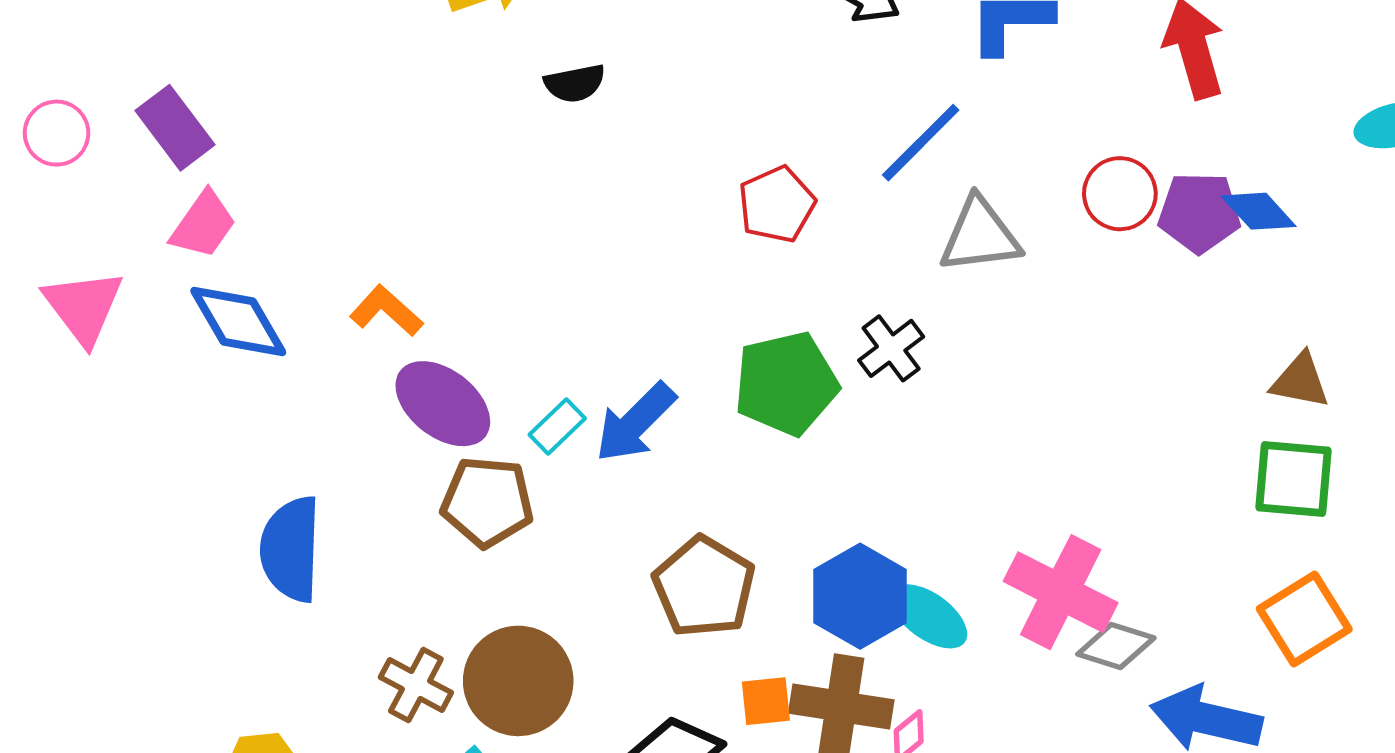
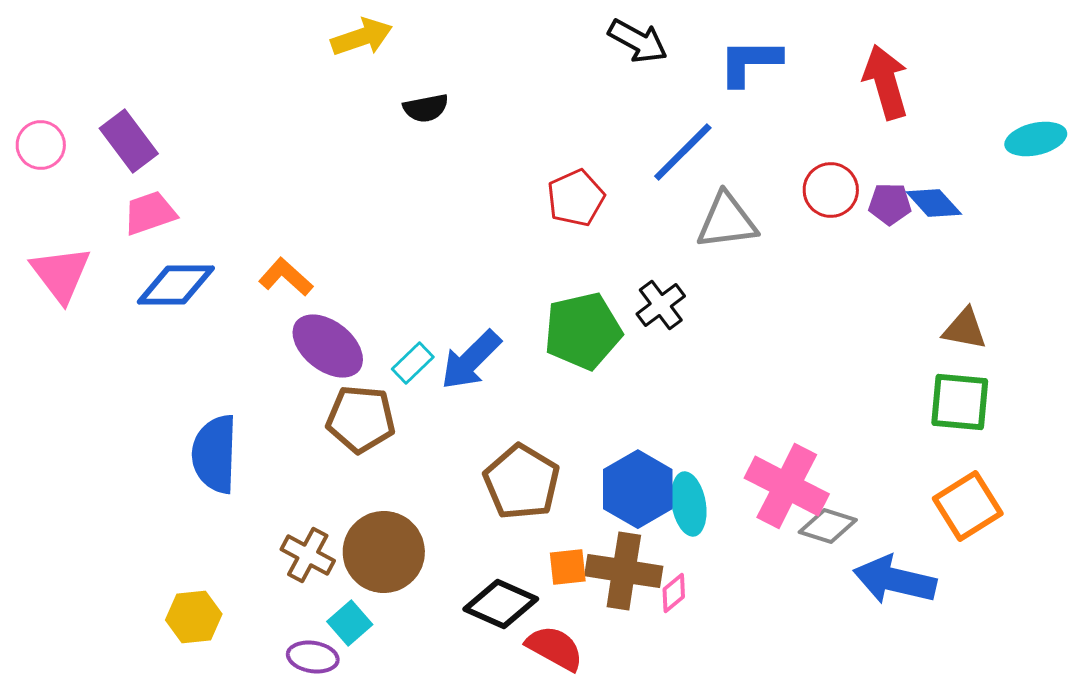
purple pentagon: (1199, 213) -> (890, 204), size x0.7
pink trapezoid: (203, 225) -> (150, 213), turned -144
blue diamond: (238, 322) -> (176, 285), turned -60
cyan ellipse: (929, 616) -> (689, 504), turned 44

